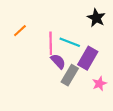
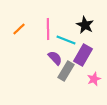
black star: (96, 18) -> (85, 25), moved
pink line: (51, 43) -> (48, 29), moved

